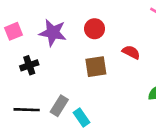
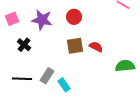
red semicircle: (131, 52) -> (96, 47), moved
black cross: (29, 65) -> (24, 45), turned -32

